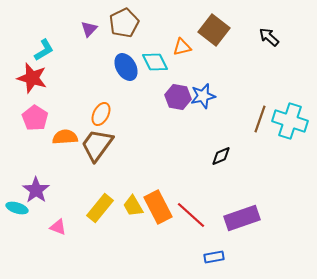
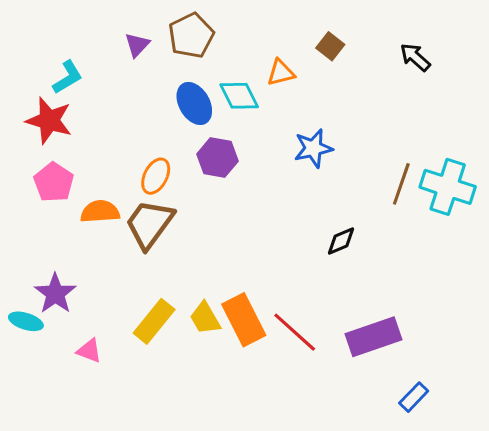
brown square: (214, 30) -> (330, 46), size x0.6
purple hexagon: (178, 97) -> (217, 158), moved
blue rectangle: (214, 257) -> (414, 397), moved, turned -36

